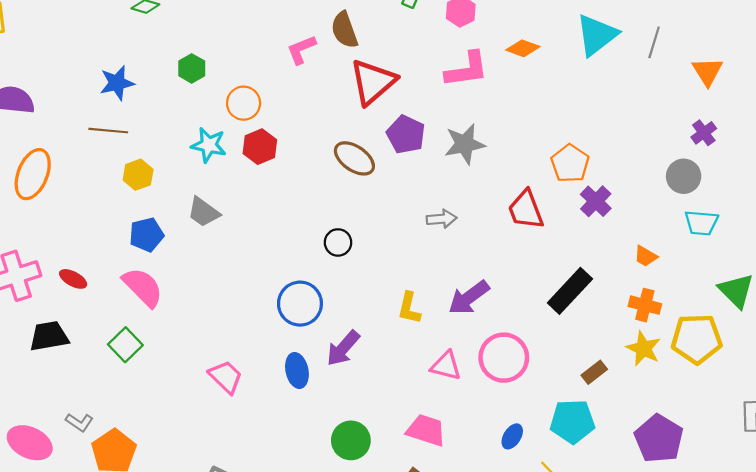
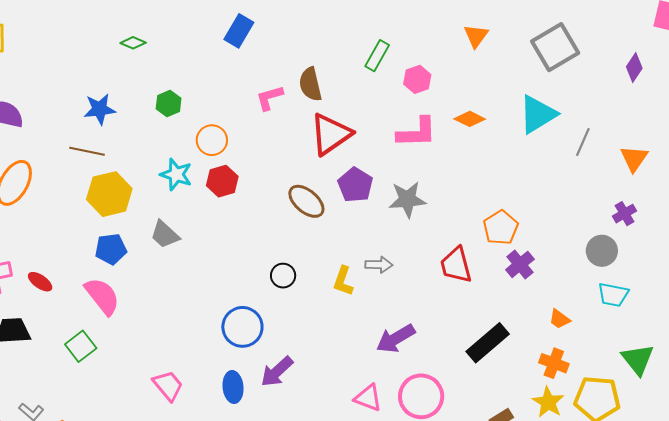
gray line: (654, 42) -> (583, 142), moved
yellow hexagon: (138, 175) -> (109, 194), size x1.6
yellow L-shape: (409, 308) -> (343, 281), moved

